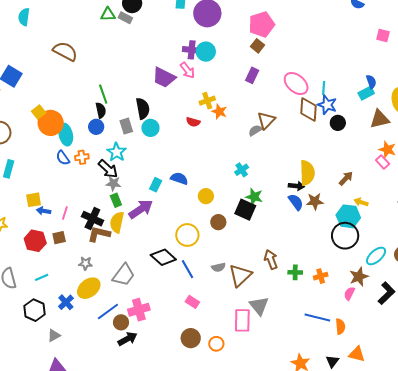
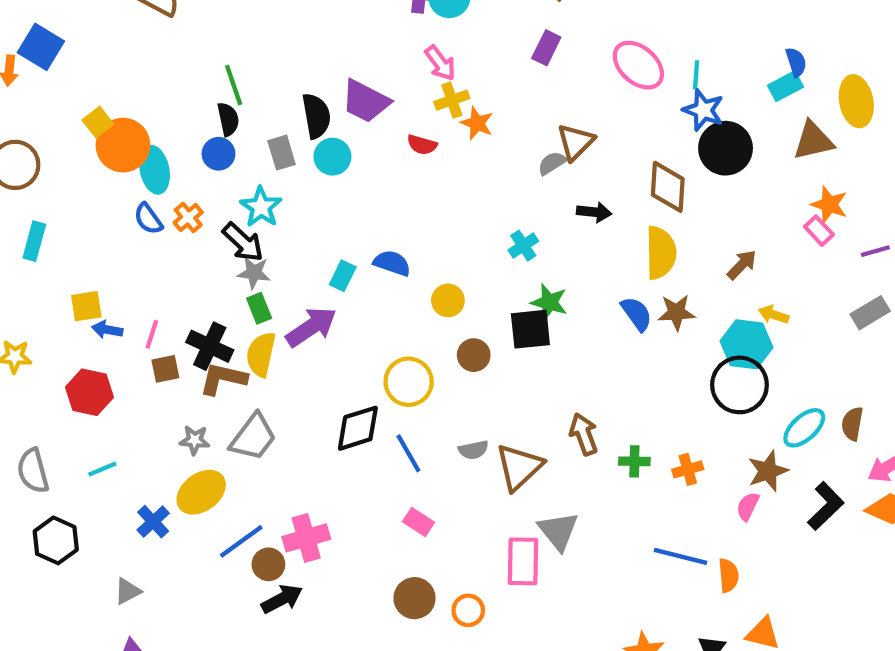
pink arrow: (187, 70) -> (440, 63), moved
purple trapezoid: (164, 77) -> (366, 101), moved
brown diamond: (308, 109) -> (668, 187), moved
black circle: (338, 123) -> (726, 148), size x1.6
orange cross: (82, 157) -> (188, 217), turned -32
black arrow: (296, 186) -> (594, 212), moved
black square: (245, 210) -> (530, 329), turned -30
brown square: (59, 238) -> (165, 369), moved
black diamond: (163, 257) -> (358, 428), turned -60
gray trapezoid: (124, 275) -> (253, 437), moved
black hexagon: (35, 310) -> (56, 540), moved

